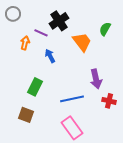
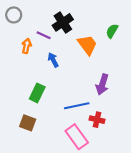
purple arrow: (96, 79) -> (102, 84), turned 30
red cross: (109, 101) -> (97, 120), moved

